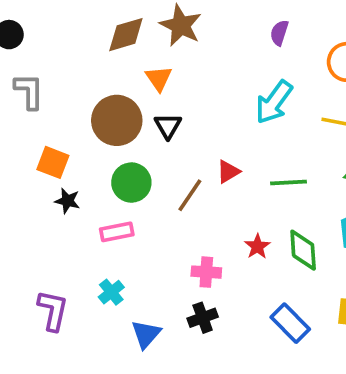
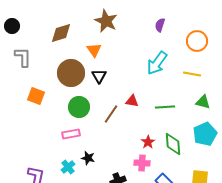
brown diamond: (126, 35) -> (61, 33), moved
red triangle: (228, 172) -> (132, 101), turned 40
black star: (67, 201) -> (88, 158), moved
pink cross: (206, 272) -> (142, 163), moved

